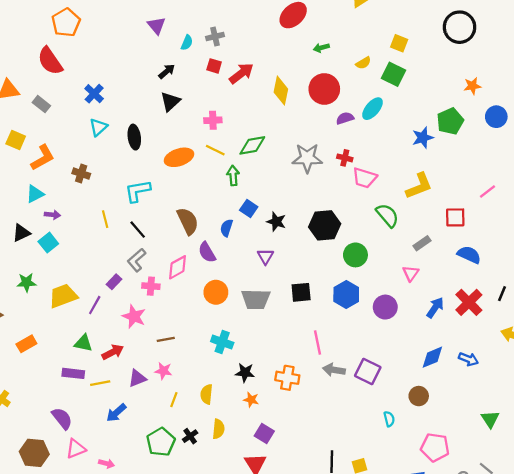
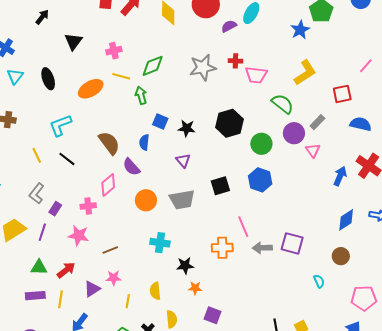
black arrow: (167, 71) -> (42, 17), moved
gray L-shape: (137, 260) -> (37, 193), moved
purple circle: (385, 307) -> (294, 133), moved
orange cross: (287, 378) -> (222, 248), moved
yellow line: (100, 383) -> (61, 299), turned -60

